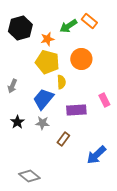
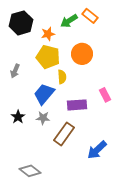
gray arrow: (12, 86) -> (15, 71), moved
brown rectangle: (63, 139) -> (64, 134), size x1.6

